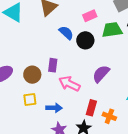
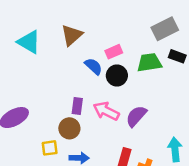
pink rectangle: (90, 16) -> (114, 52), moved
brown circle: (32, 75) -> (69, 128), moved
pink arrow: (69, 84) -> (106, 111), moved

